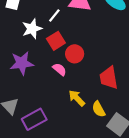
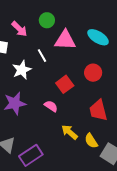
white line: (54, 15) -> (42, 56), turned -64
red square: (56, 41) -> (65, 84), moved
red circle: (75, 54) -> (93, 73), moved

